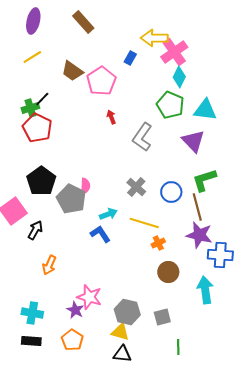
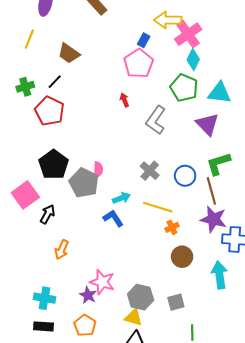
yellow line: (32, 57) -> (29, 39), moved, turned -36
brown trapezoid: (72, 71) -> (69, 53), moved
pink pentagon: (101, 81) -> (139, 63), moved
green cross: (30, 108) -> (25, 87), moved

